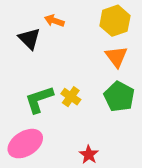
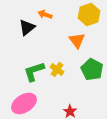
black triangle: (29, 39) -> (27, 27), turned 36
orange triangle: (116, 57) -> (77, 40), moved

